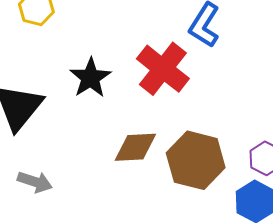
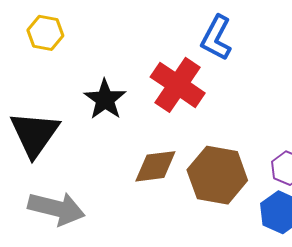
gray arrow: (35, 182) -> (56, 208), size x1.6

